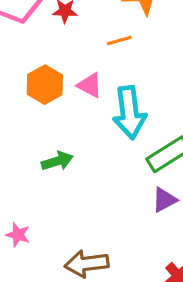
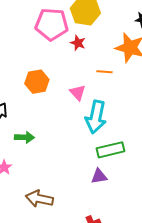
orange hexagon: (45, 85) -> (37, 82), moved
green arrow: (57, 161) -> (24, 137), moved

